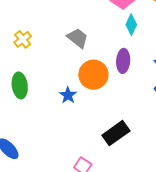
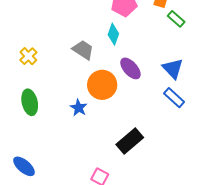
cyan diamond: (131, 25) -> (113, 34), moved
purple ellipse: (123, 61) -> (130, 68), turned -40

